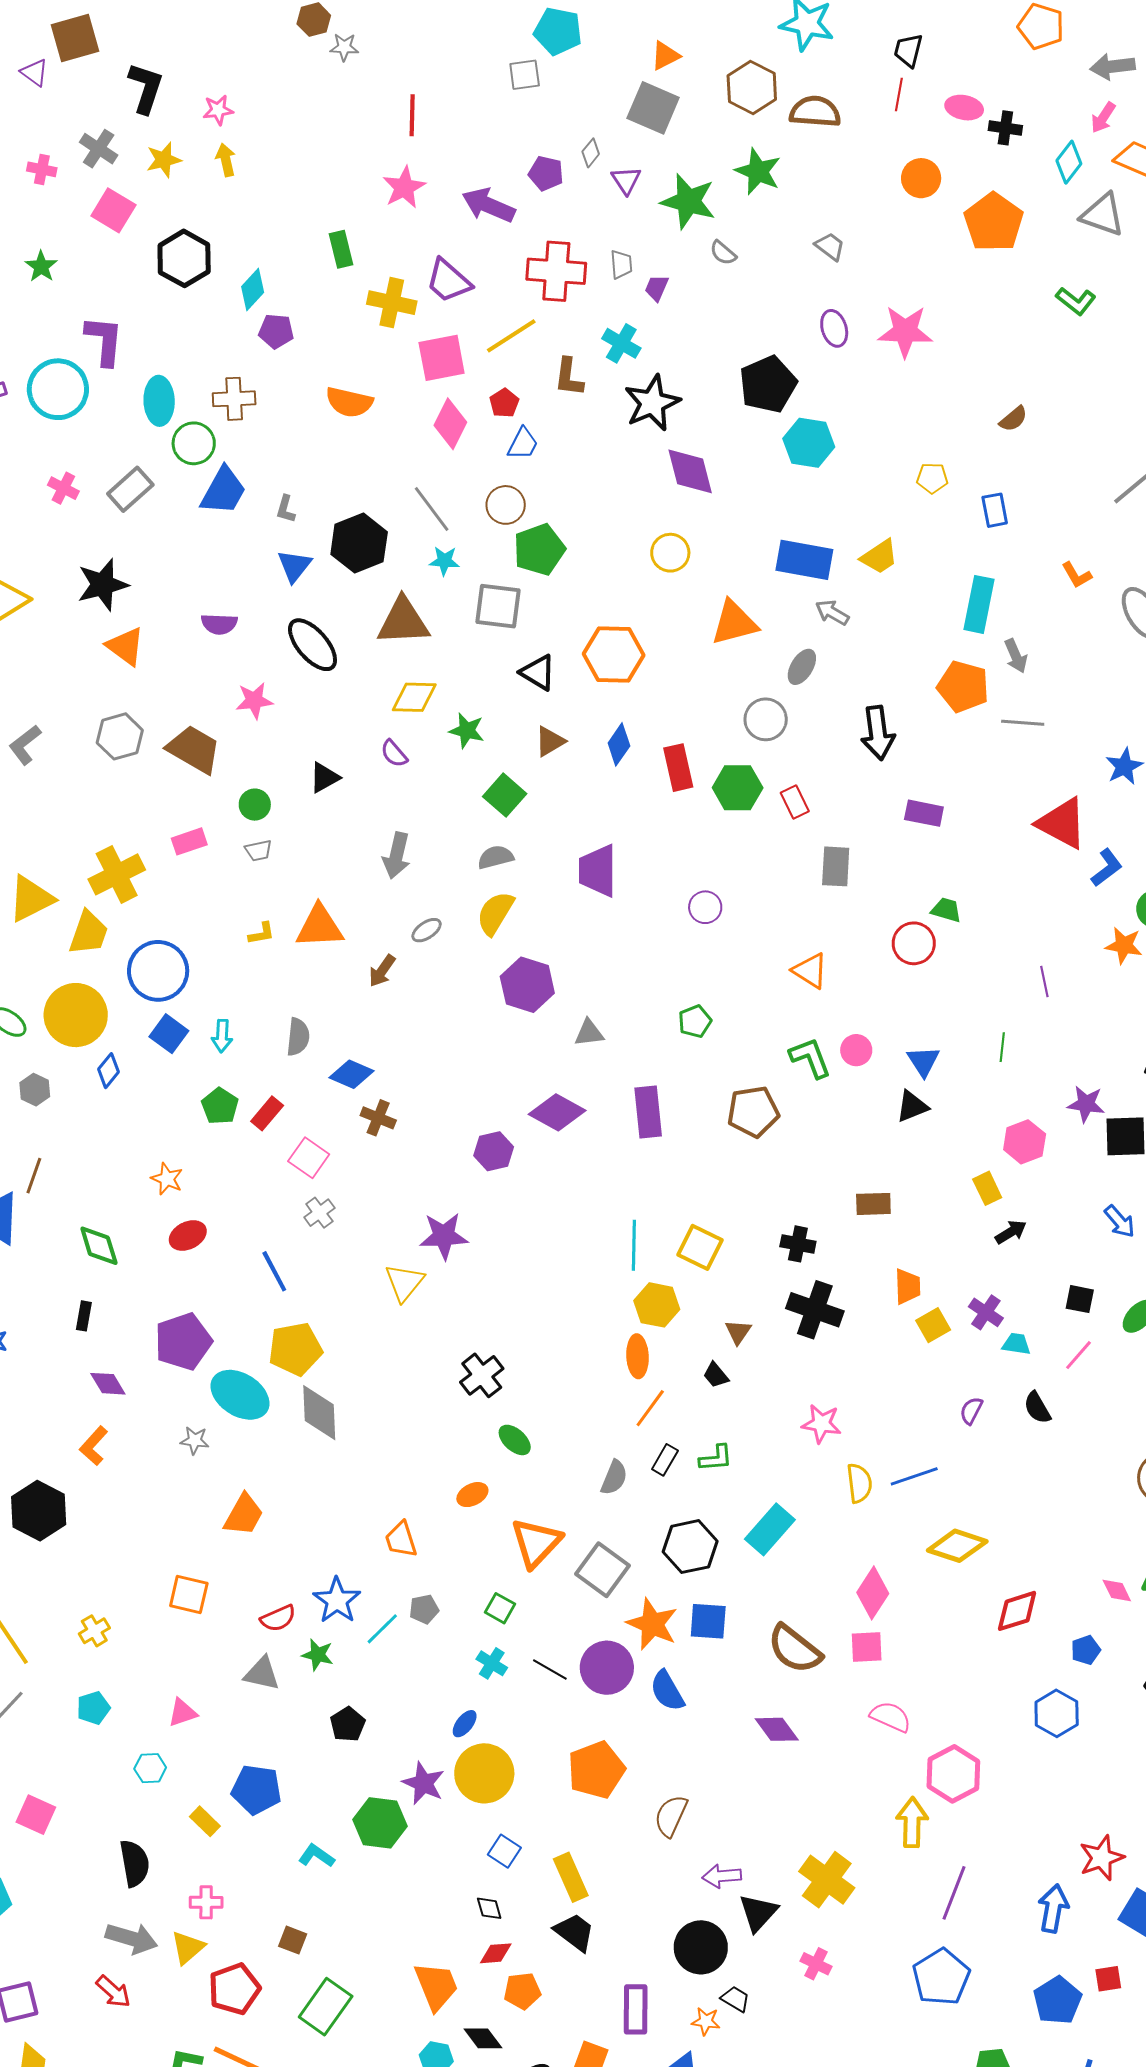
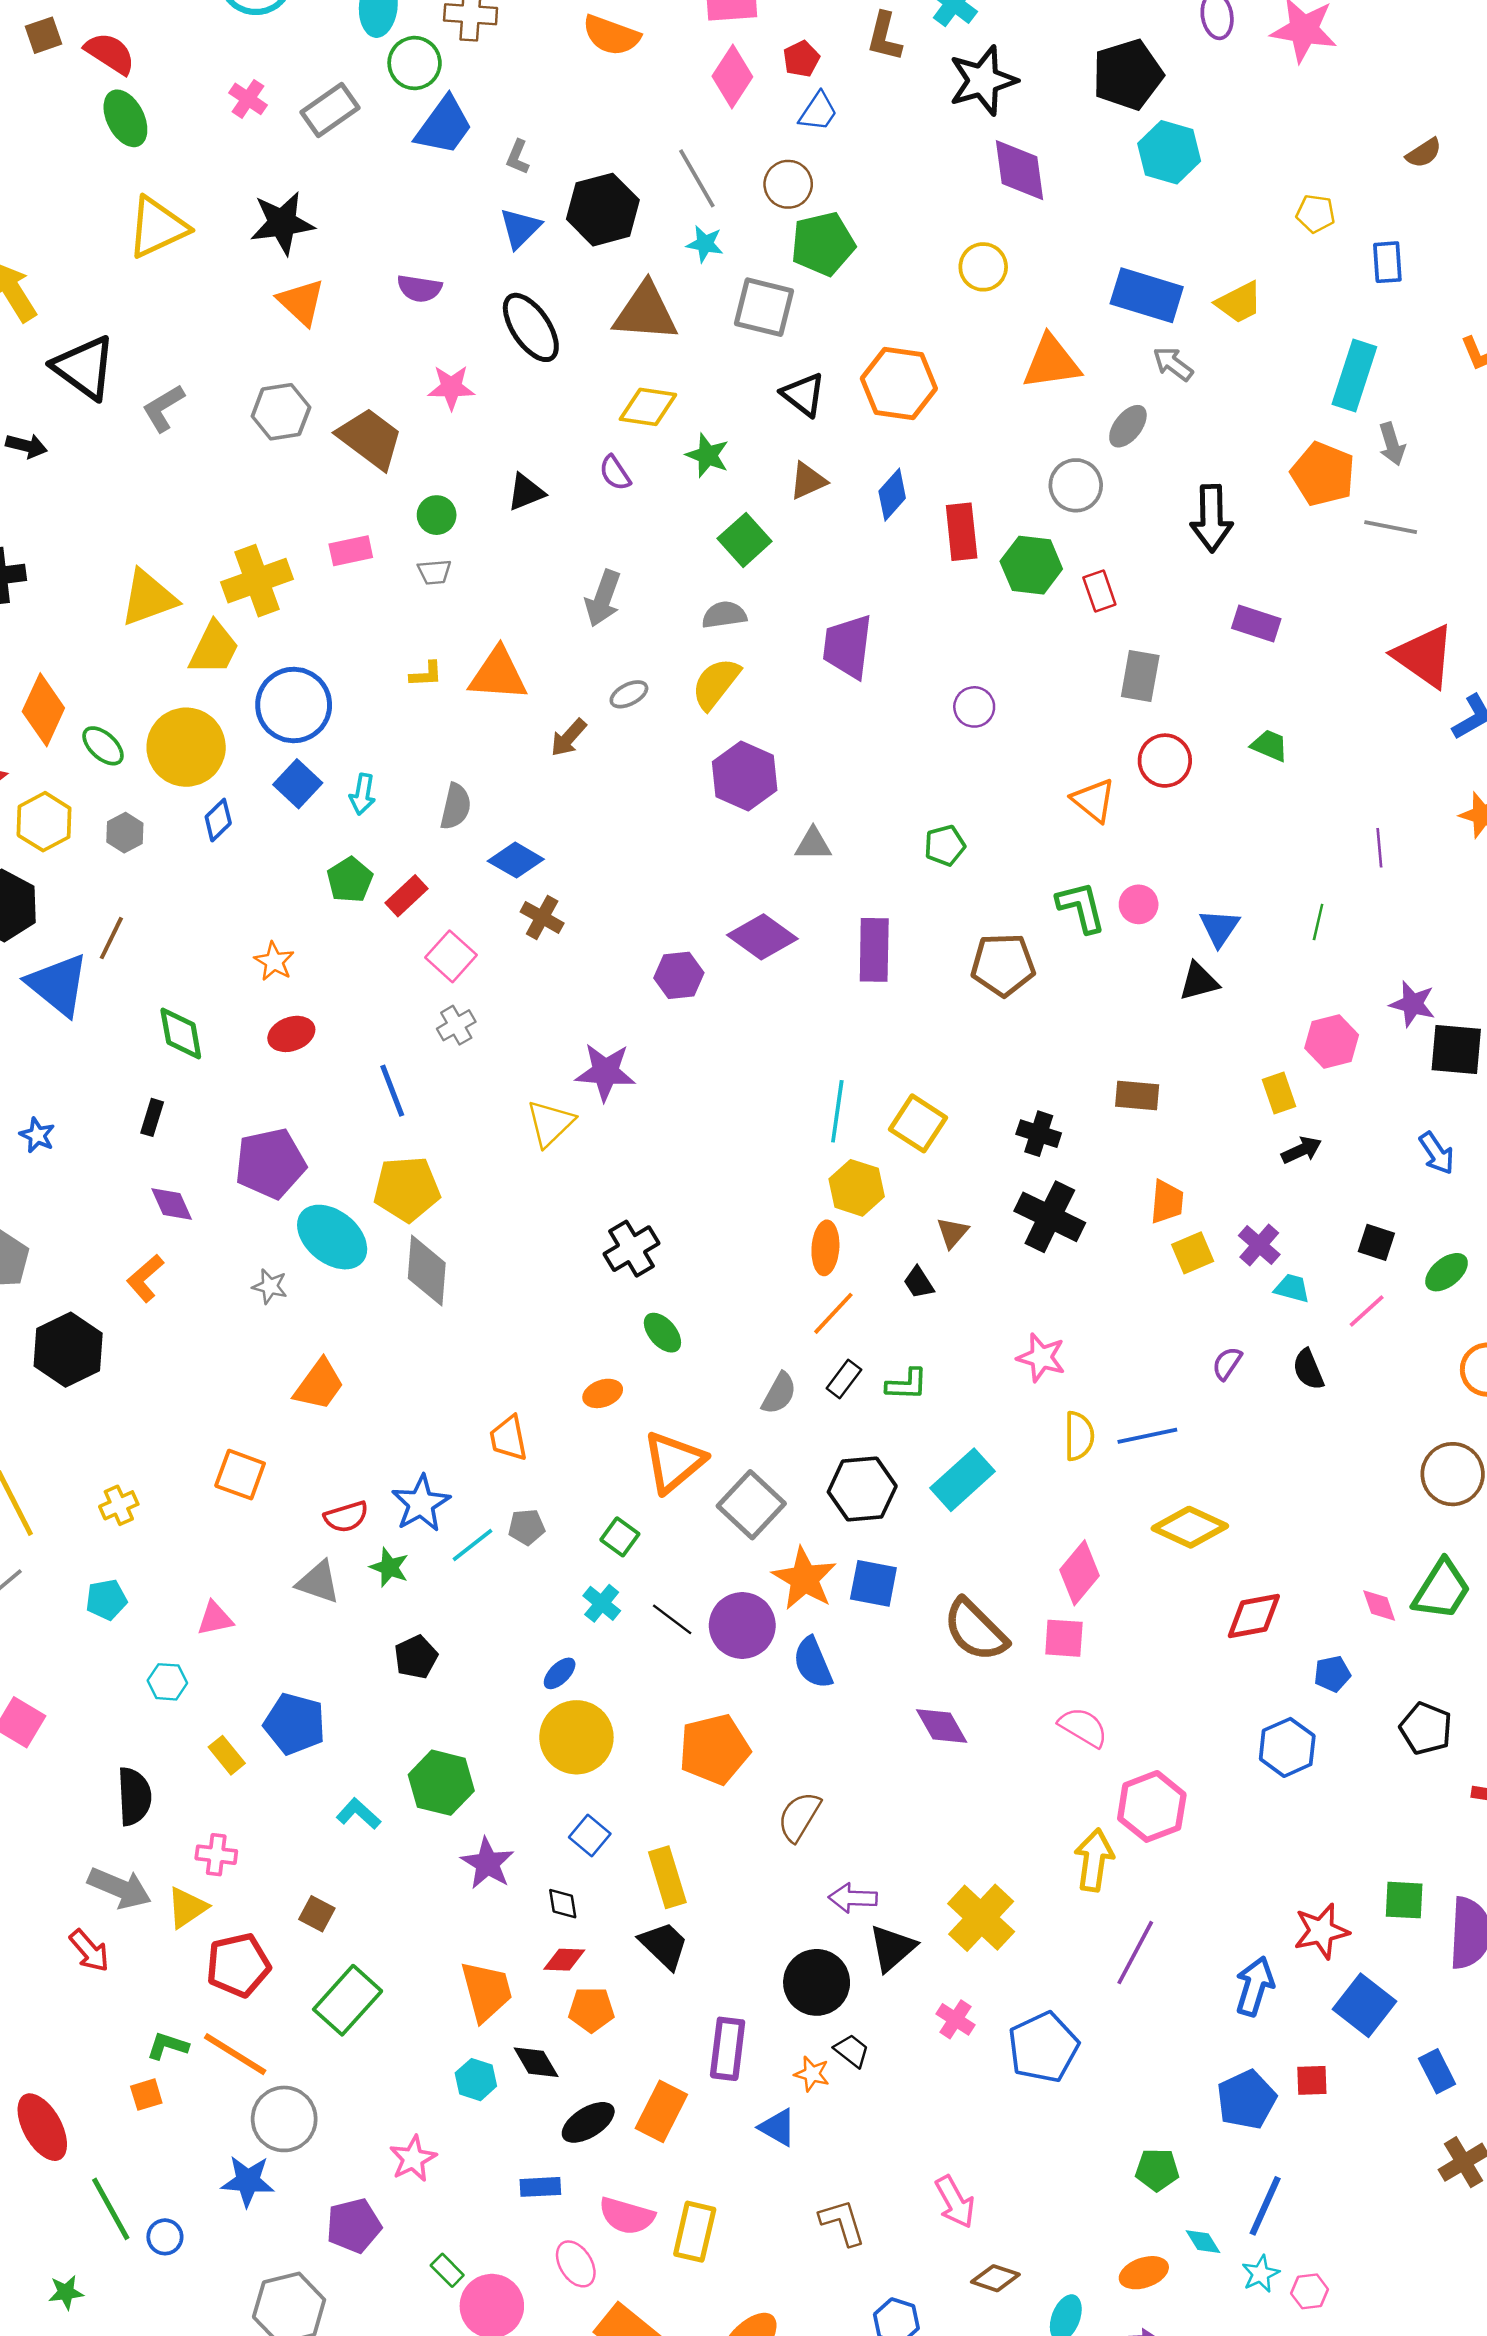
red circle: (914, 943) -> (1165, 761), moved
purple star: (423, 1783) -> (487, 1863), moved
blue pentagon: (941, 1977) -> (1043, 2047), moved

